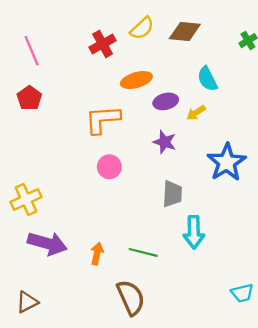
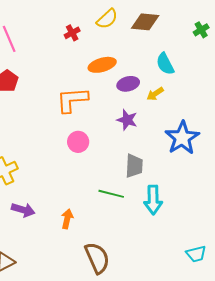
red cross: (103, 44) -> (72, 33), size x0.7
purple arrow: (47, 243) -> (23, 210), size x0.7
green line: (143, 252) -> (111, 194), moved

